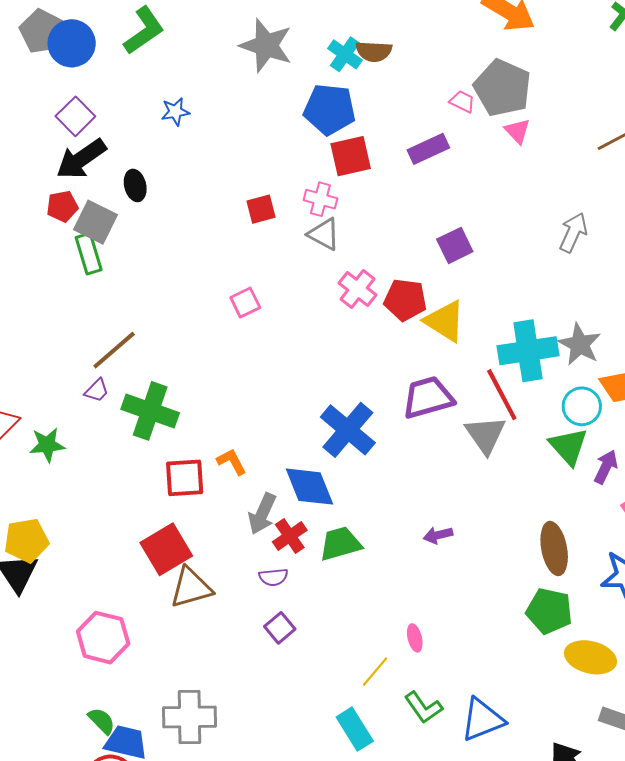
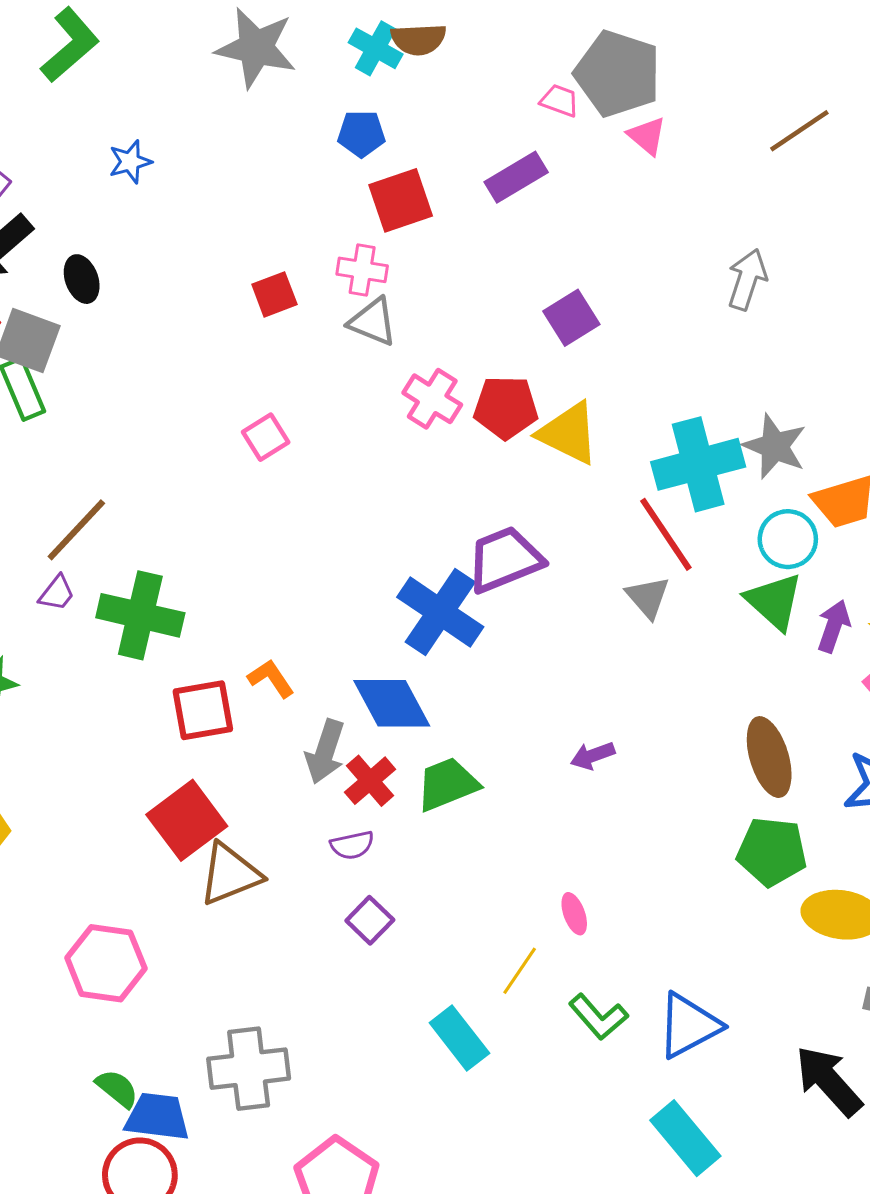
blue pentagon: (330, 109) -> (361, 134), size x0.6
purple trapezoid: (428, 398) -> (505, 559), moved
gray triangle: (485, 435) -> (648, 597), size x0.7
cyan rectangle: (355, 729) -> (459, 1038), moved

